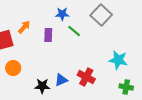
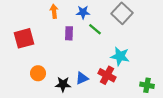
orange arrow: (24, 27) -> (54, 11), moved, turned -48
cyan star: (118, 60) -> (120, 56), moved
orange circle: (13, 68) -> (38, 73), moved

